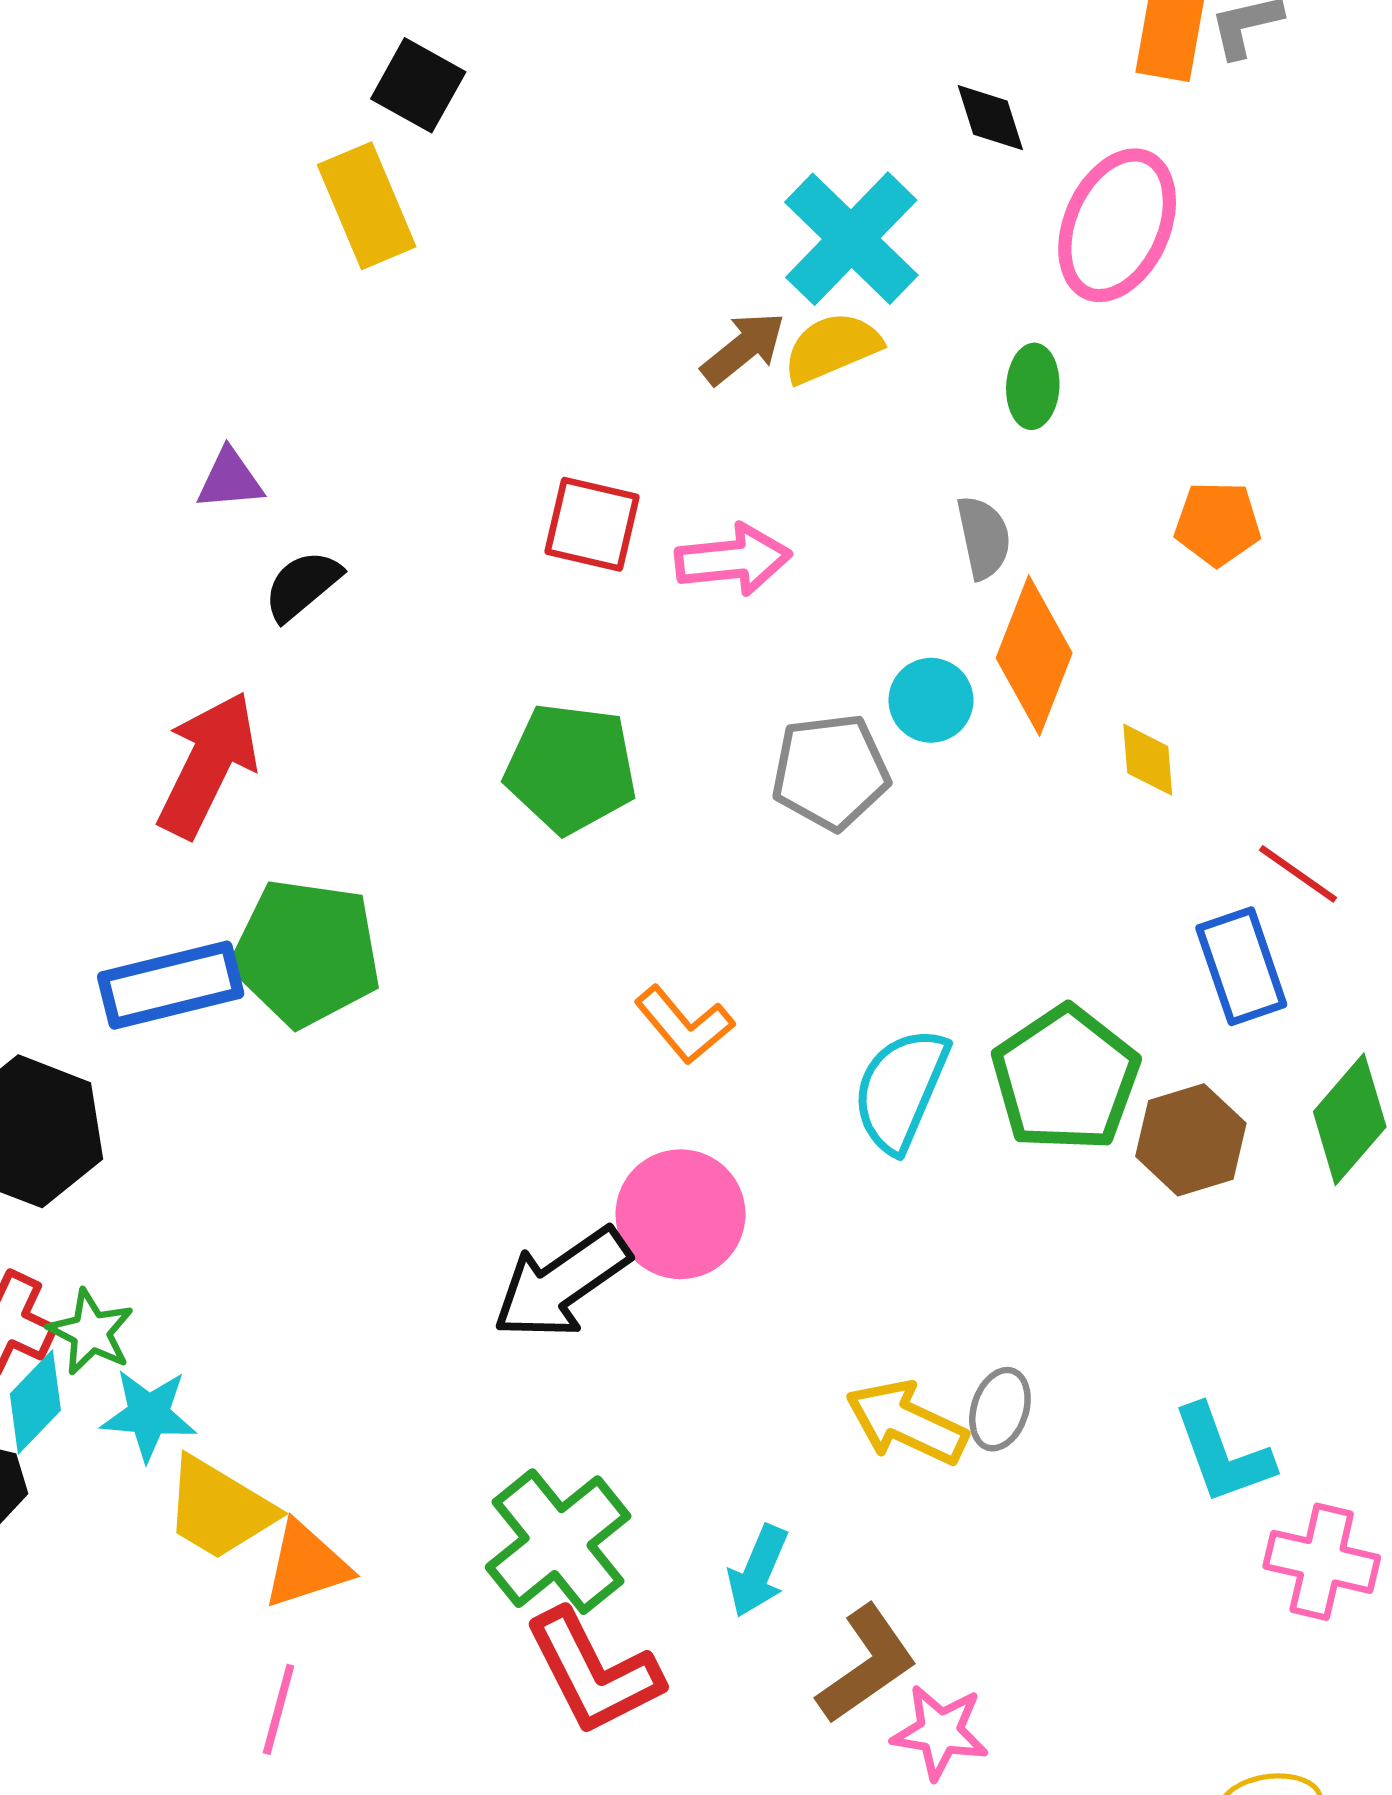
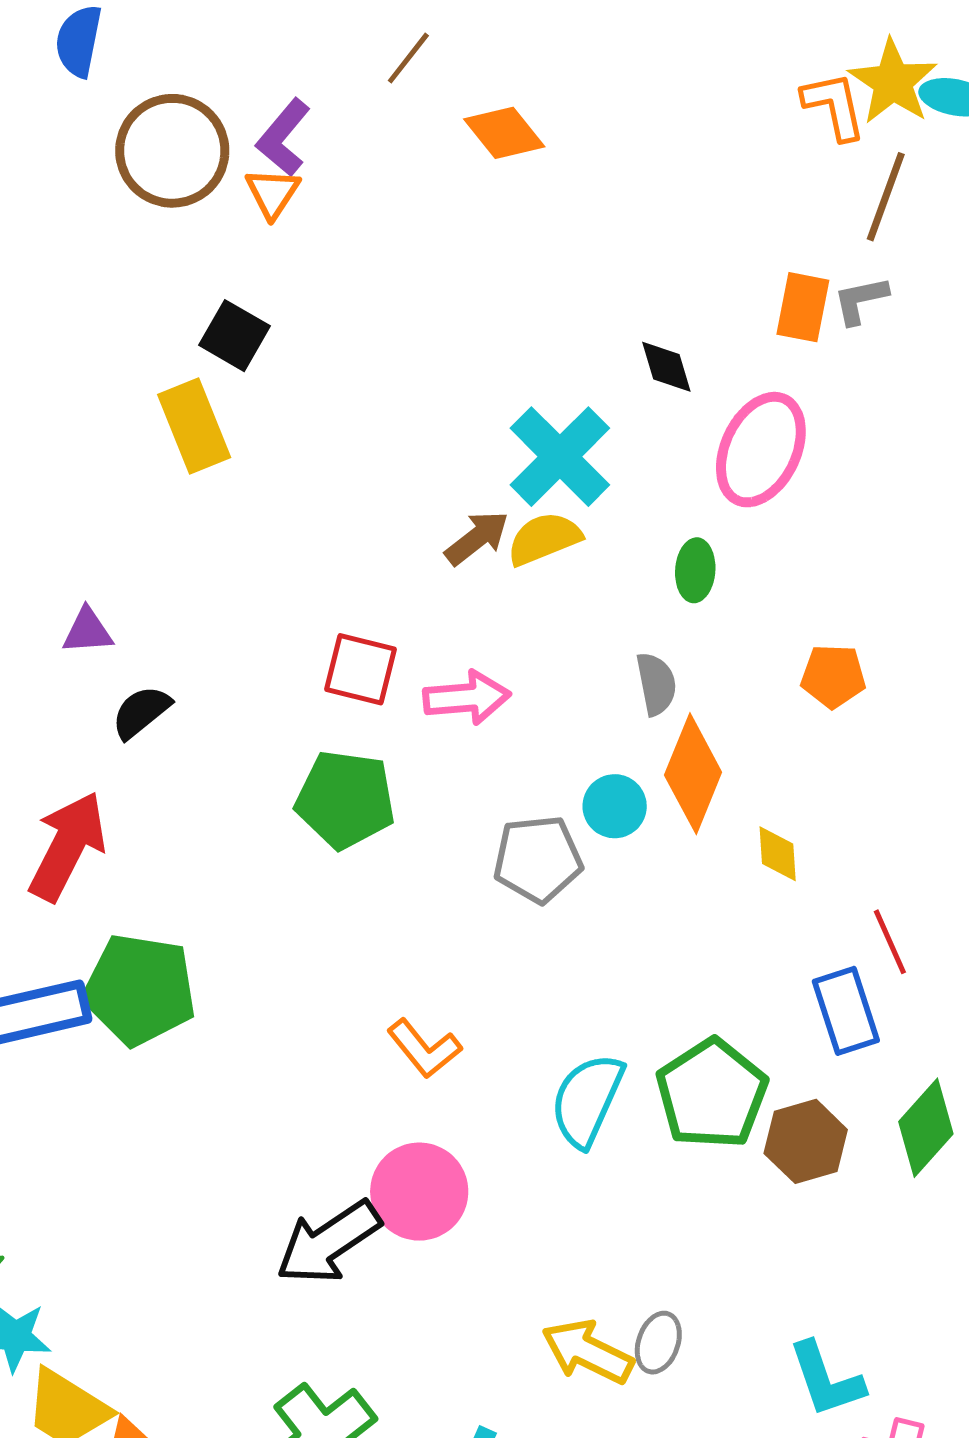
green pentagon: (571, 768) -> (345, 799), moved
red line: (1298, 874) -> (890, 942), turned 30

